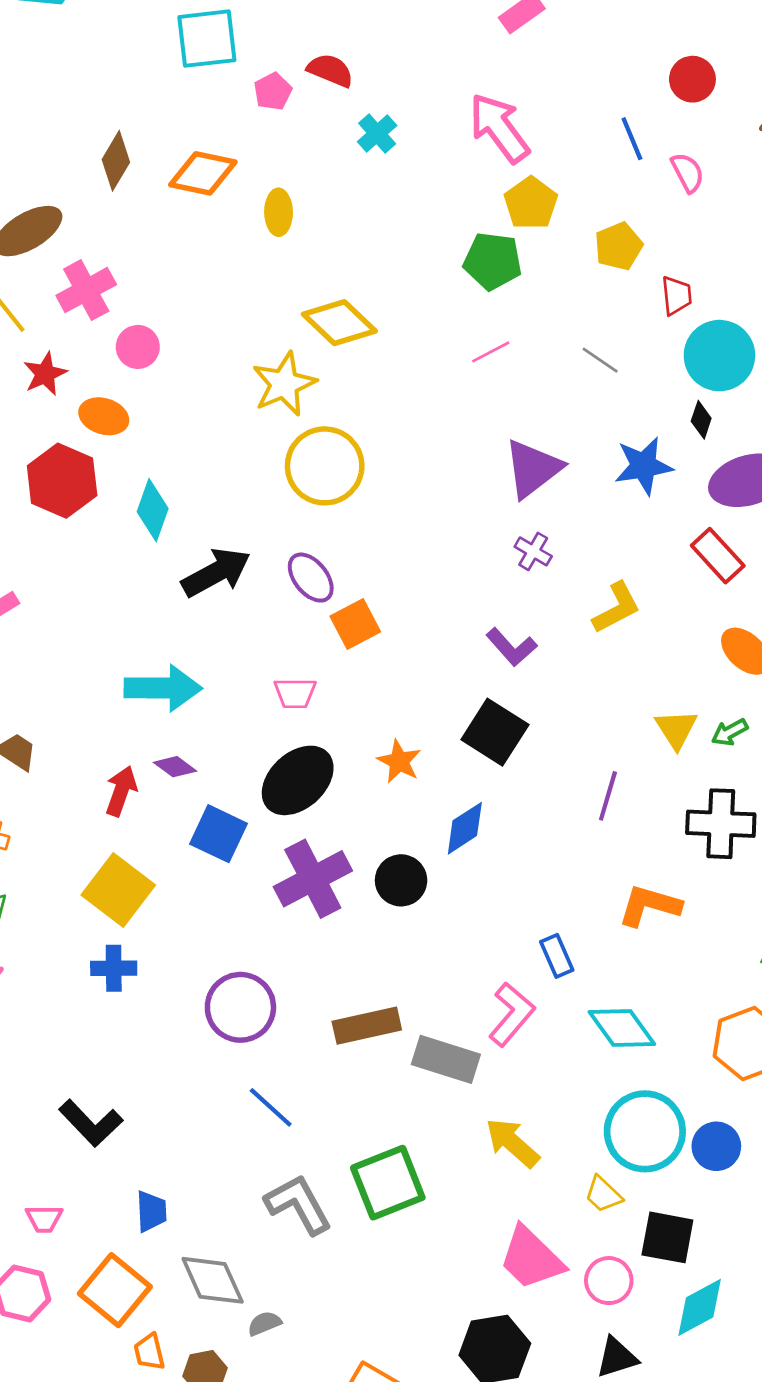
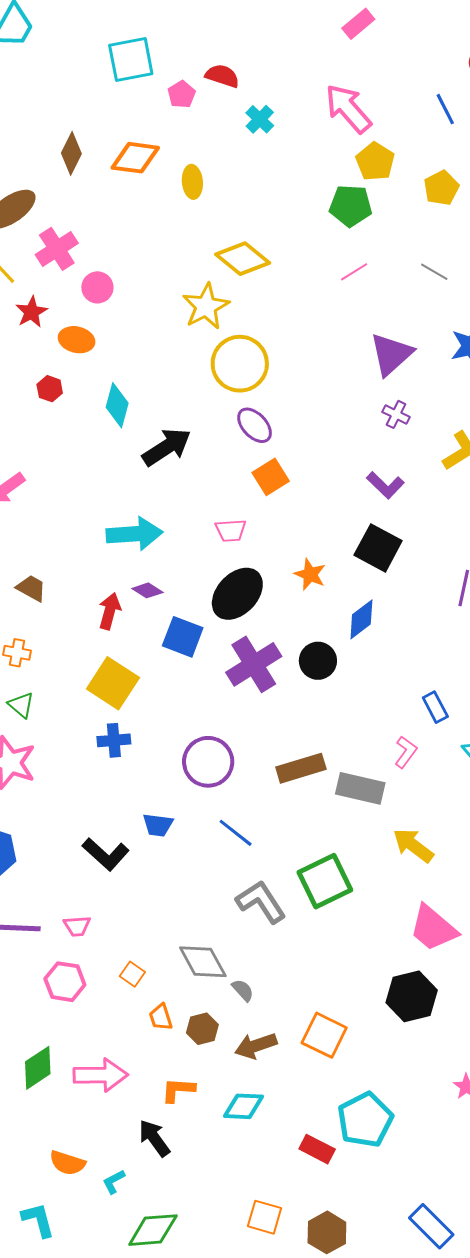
red hexagon: (62, 481) -> (50, 389), size x0.5
purple ellipse: (311, 578) -> (255, 425), moved
pink L-shape: (512, 1014) -> (406, 752), size x0.7
blue trapezoid: (151, 1211) -> (158, 825), moved, turned 104
orange square: (115, 1290) -> (132, 974), size x0.5
gray semicircle: (264, 1323) -> (243, 990), turned 75

